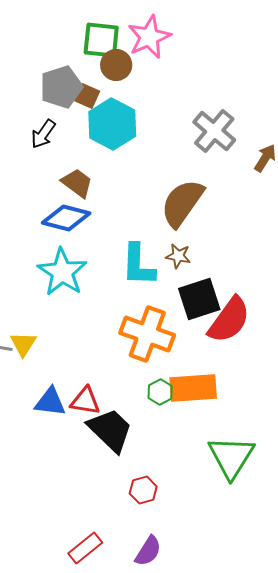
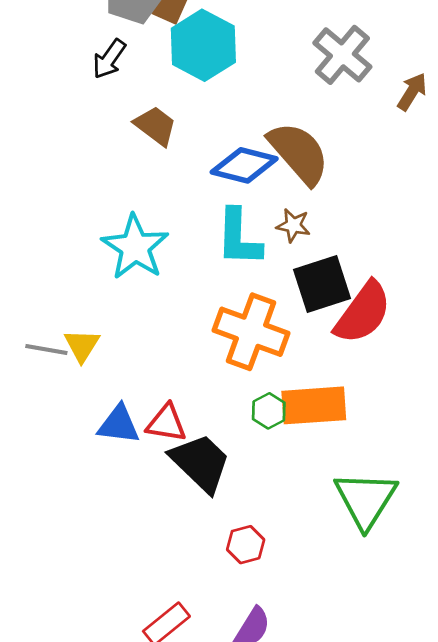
brown semicircle: (182, 203) -> (299, 153), turned 104
blue diamond: (66, 218) -> (244, 165), moved

